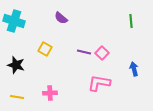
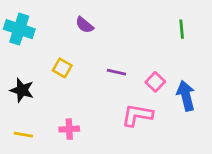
pink square: (102, 53) -> (155, 82), moved
blue arrow: (134, 69) -> (186, 96), size x1.5

